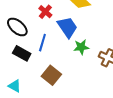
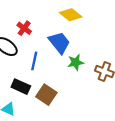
red cross: (45, 12) -> (24, 28), moved
black rectangle: (22, 53) -> (21, 87), moved

